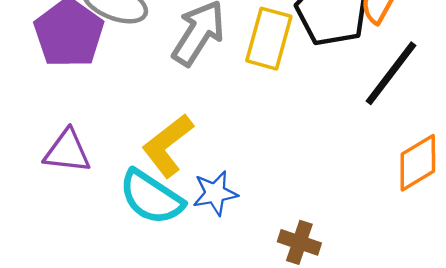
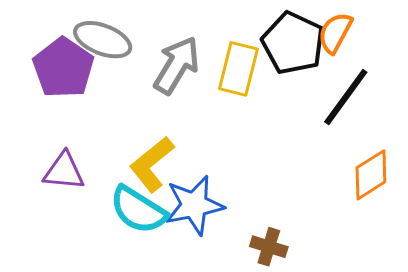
blue star: (215, 193) -> (194, 205), size x1.5

